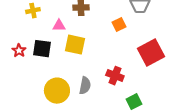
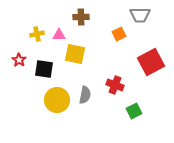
yellow cross: (33, 11) -> (37, 34), moved
black square: (42, 49) -> (44, 69), moved

